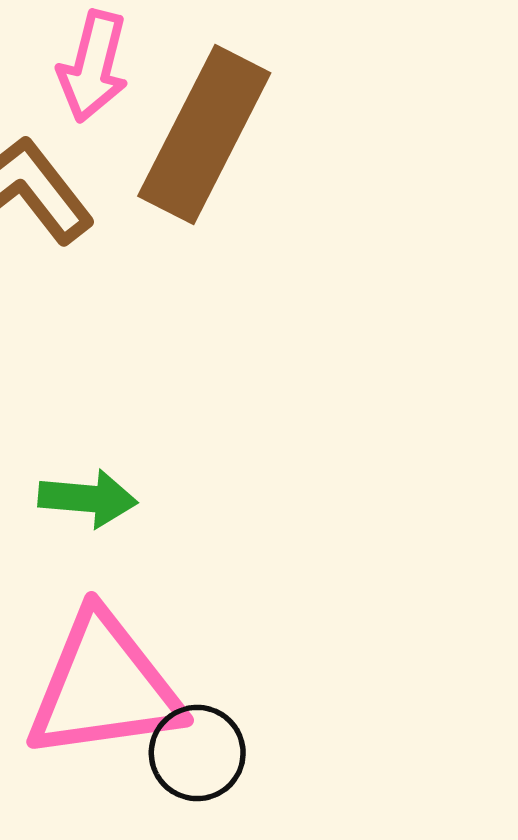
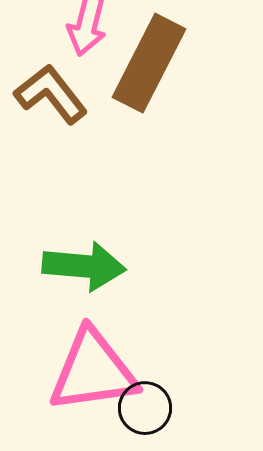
green arrow: (88, 498) -> (84, 266), size x1.5

